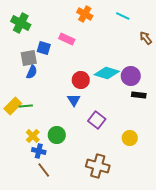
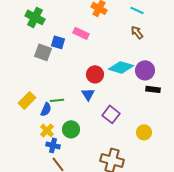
brown arrow: (146, 38) -> (137, 32), moved
gray square: (29, 58) -> (43, 52), turned 30
blue semicircle: (32, 72) -> (46, 109), moved
green line: (26, 106) -> (57, 100), moved

